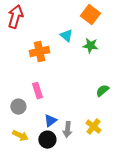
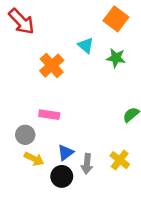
red arrow: (15, 17) -> (21, 21), turned 120
orange cross: (39, 52) -> (52, 66), turned -30
pink rectangle: (37, 91) -> (49, 115), turned -63
yellow arrow: (20, 136) -> (34, 159), moved

